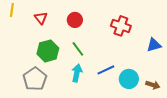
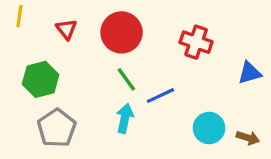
red circle: (75, 20) -> (122, 32), size x1.6
green hexagon: (48, 51) -> (41, 79), moved
blue line: (106, 70) -> (160, 96), moved

